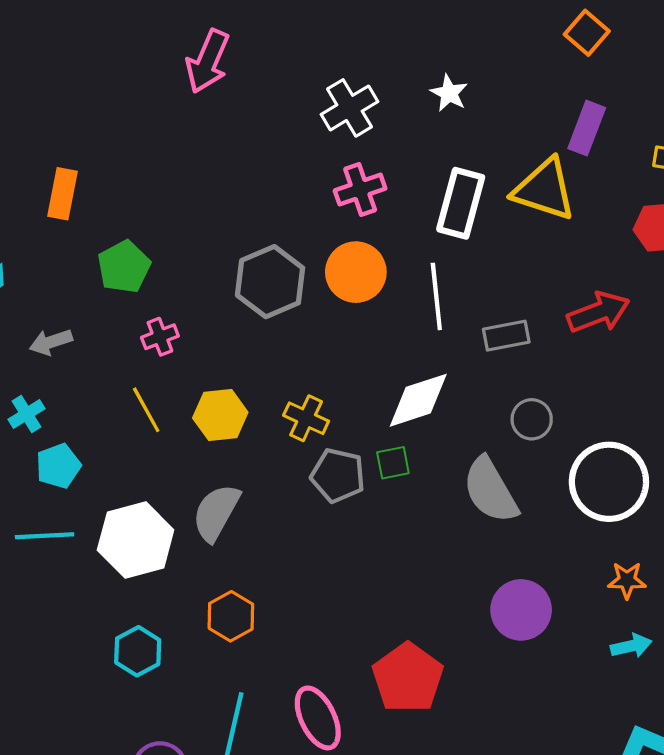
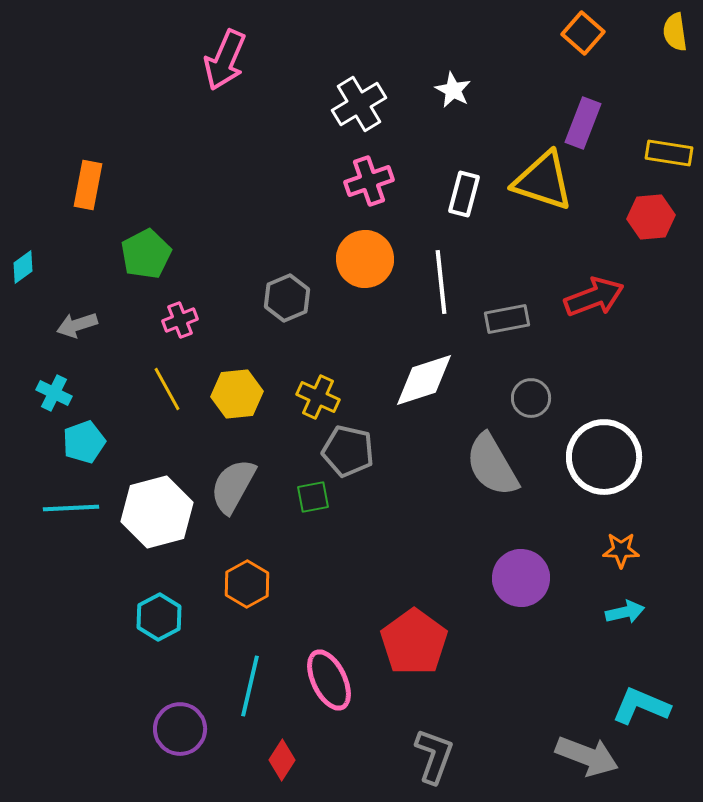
white rectangle: (461, 203) -> (464, 194), size x0.7
gray hexagon: (270, 282) -> (287, 298), moved, size x0.7
cyan cross: (27, 414) -> (54, 393), turned -32
green square: (393, 463) -> (313, 497), moved

